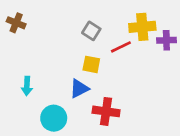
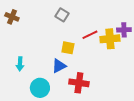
yellow cross: (142, 27) -> (110, 39), moved
gray square: (91, 31) -> (62, 15), moved

